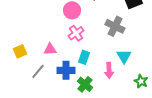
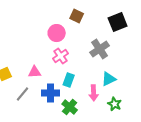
gray cross: (115, 26) -> (100, 49), turned 30
cyan triangle: (124, 56) -> (109, 79), turned 35
green star: (141, 81) -> (115, 104), moved

